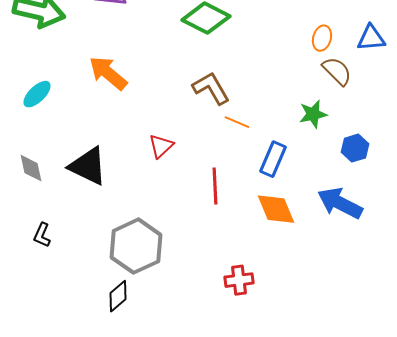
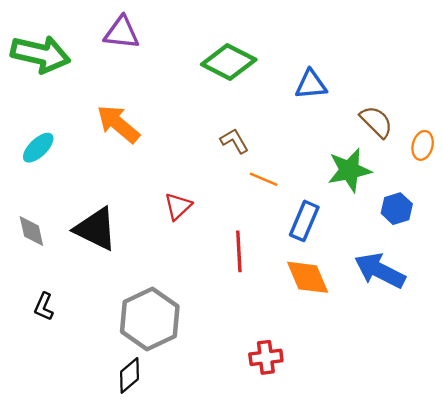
orange ellipse: (322, 38) -> (423, 145), moved
blue triangle: (371, 38) -> (311, 85), moved
brown L-shape: (211, 88) -> (234, 141), size x0.7
green star: (313, 114) -> (349, 170), size x1.4

